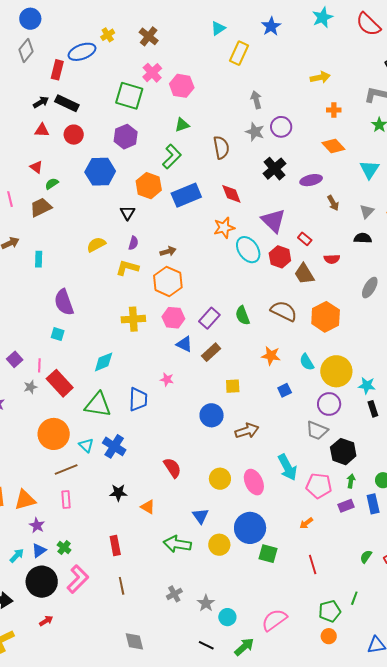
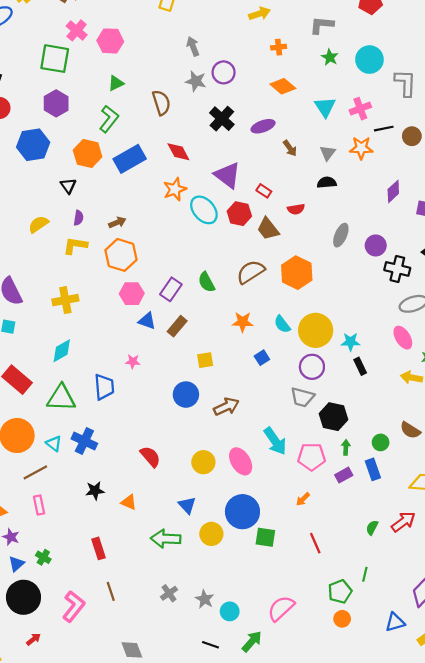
brown semicircle: (284, 311) -> (251, 272), turned -52
yellow cross: (133, 319) -> (65, 300), moved
pink L-shape: (78, 579) -> (74, 606), moved

